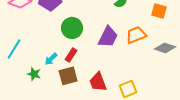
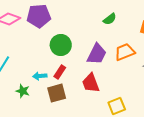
cyan arrow: (51, 59) -> (40, 76), turned 40
red trapezoid: (98, 82) -> (91, 83), moved

